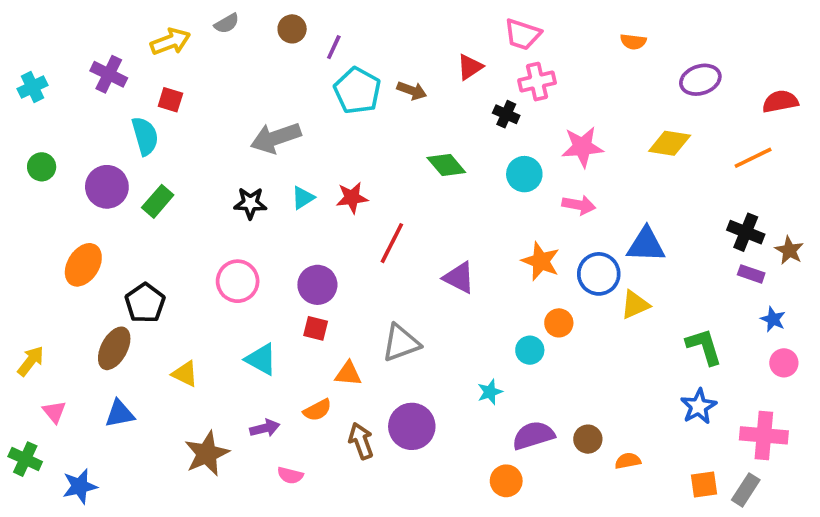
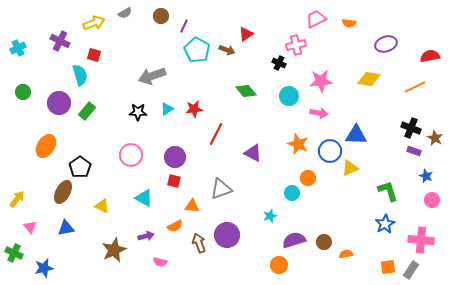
pink trapezoid: (523, 34) -> (316, 19), moved, turned 135
red triangle: (470, 67) -> (246, 34), moved

